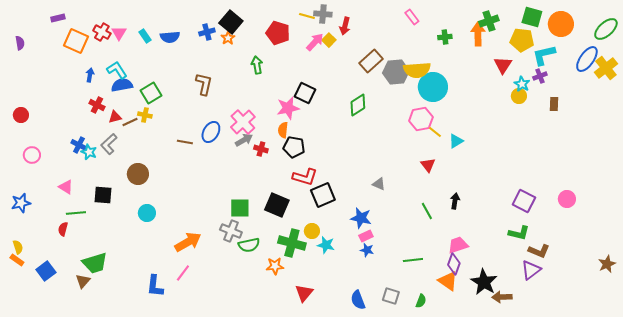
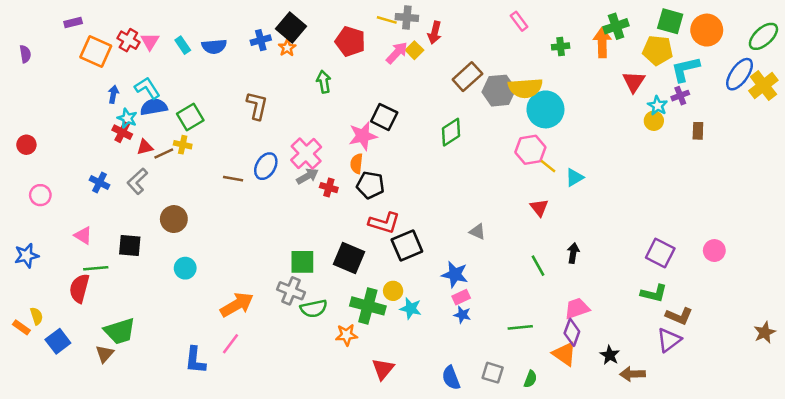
cyan star: (89, 152) -> (127, 118), moved
red semicircle: (63, 229) -> (79, 288), size x1.6
yellow semicircle: (18, 247) -> (37, 316), moved
black star: (484, 282) -> (610, 355), size x0.6

